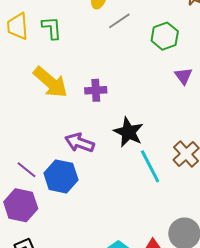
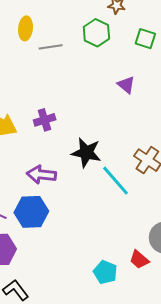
gray line: (119, 21) -> (51, 47), turned 40
green hexagon: (165, 36) -> (96, 33), moved

